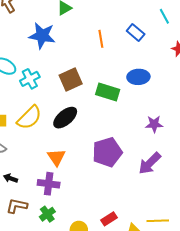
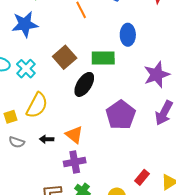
blue ellipse: (138, 77) -> (128, 35), turned -70
black ellipse: (65, 118) -> (84, 84), moved
purple star: (154, 124) -> (157, 75), size x1.5
black arrow: (11, 178) -> (47, 139), moved

